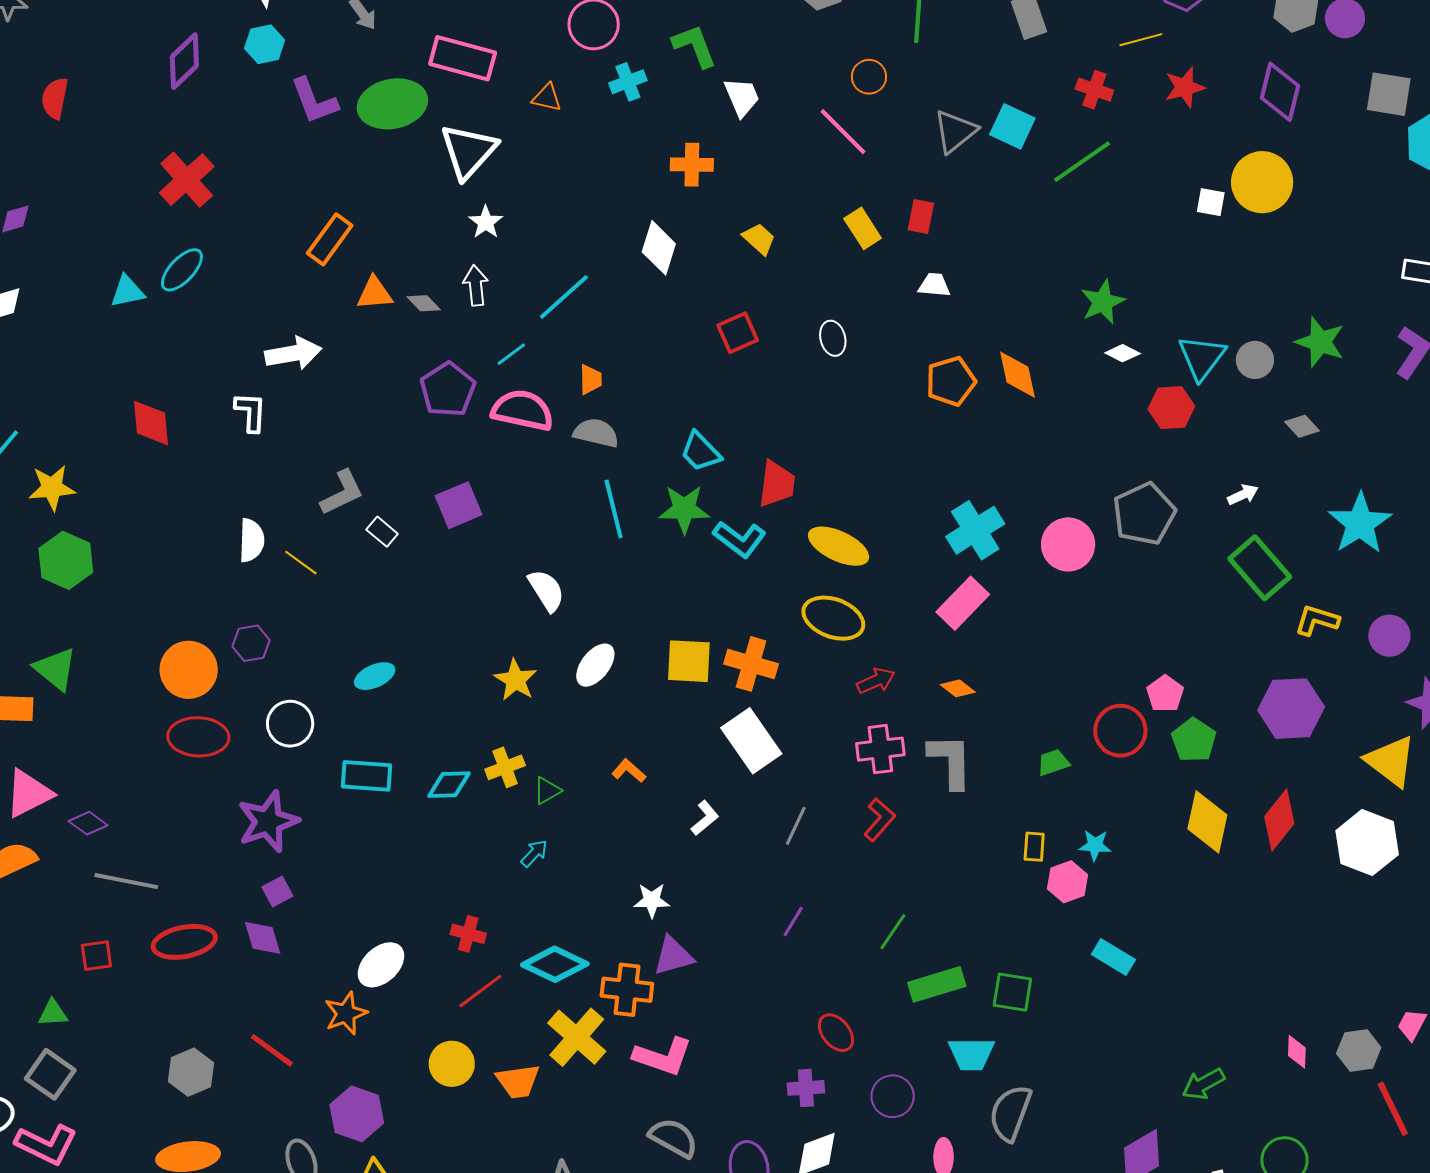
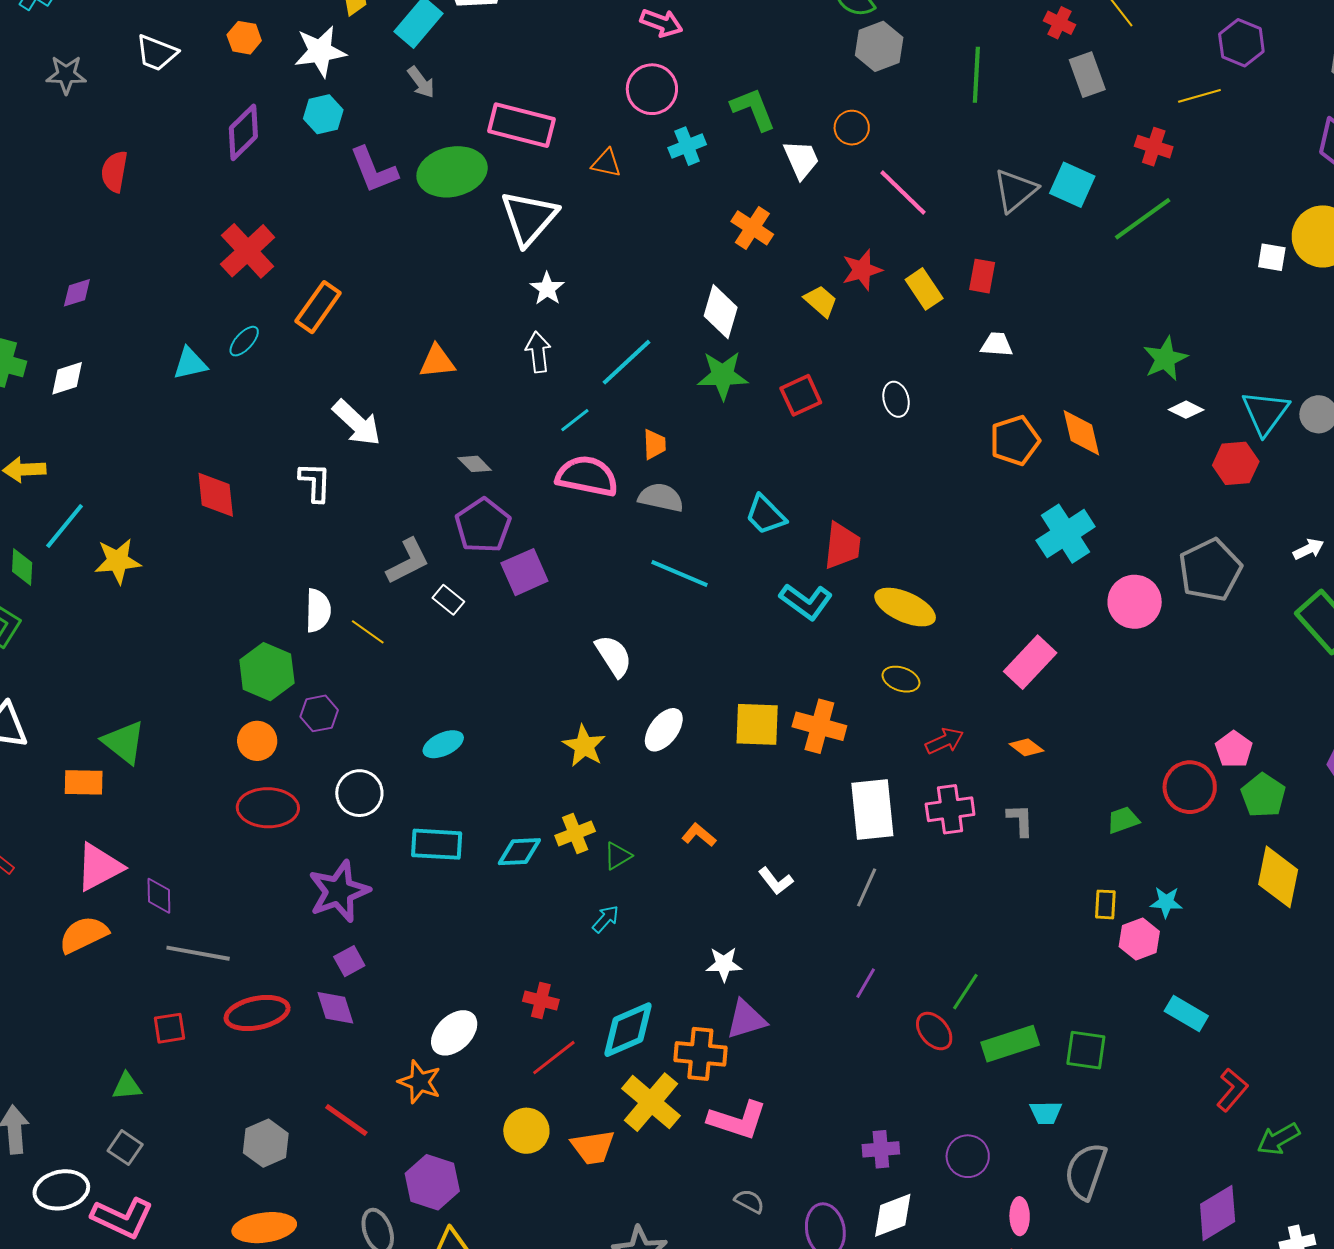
orange circle: (869, 77) -> (852, 128), moved
red star: (1185, 87) -> (862, 270), moved
orange cross: (692, 165) -> (752, 228), turned 33
orange rectangle: (330, 239) -> (318, 307), moved
cyan ellipse: (182, 270) -> (244, 341), size x0.7
gray diamond: (424, 303) -> (475, 464), moved
white arrow: (293, 353) -> (357, 423), turned 54
purple pentagon: (448, 390) -> (483, 525), moved
cyan line: (614, 509) -> (679, 573), turned -52
green star: (684, 509) -> (723, 375), moved
cyan cross: (975, 530) -> (1066, 534), moved
green hexagon: (66, 560) -> (267, 672), moved
yellow ellipse: (833, 618) -> (901, 679), size x0.6
orange circle: (189, 670) -> (257, 741), size x0.7
white rectangle: (751, 741) -> (872, 810), moved, turned 30
gray L-shape: (950, 761) -> (1020, 820), size x0.6
white L-shape: (705, 818) -> (776, 881), turned 93
red L-shape: (879, 820) -> (1232, 1090), moved
purple diamond: (88, 823) -> (159, 896), turned 54
cyan diamond: (555, 964) -> (628, 1030), turned -48
orange star: (346, 1013) -> (420, 1082), turned -30
red ellipse: (836, 1033) -> (934, 1031), moved
cyan trapezoid: (971, 1054) -> (1046, 1113), size x0.7
gray square: (50, 1074) -> (125, 1148), size x0.7
gray semicircle: (674, 1138) -> (749, 1201), size x0.6

